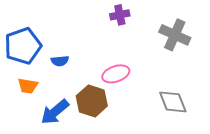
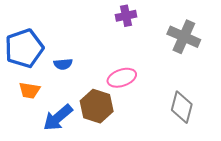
gray diamond: (173, 102) -> (182, 107), turned 36

